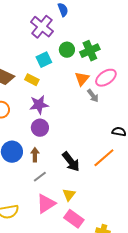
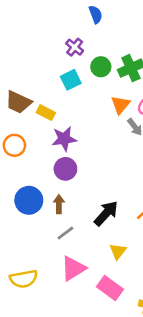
purple cross: (42, 27) -> (75, 47), moved, size x0.6
yellow rectangle: (32, 80) -> (46, 113), moved
black arrow: (71, 162) -> (106, 213), turned -100
yellow triangle: (69, 195) -> (118, 251), moved

